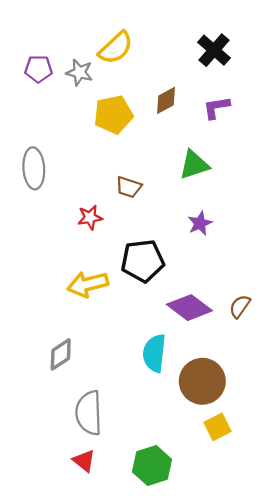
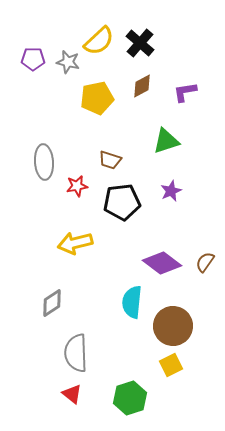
black cross: (214, 50) -> (140, 43), moved
gray ellipse: (34, 168) -> (44, 162), moved
black pentagon: (143, 261) -> (122, 202), moved
yellow square: (217, 427) -> (171, 365), moved

